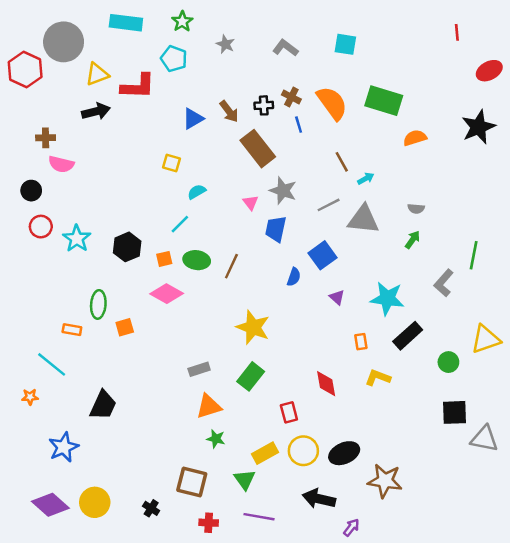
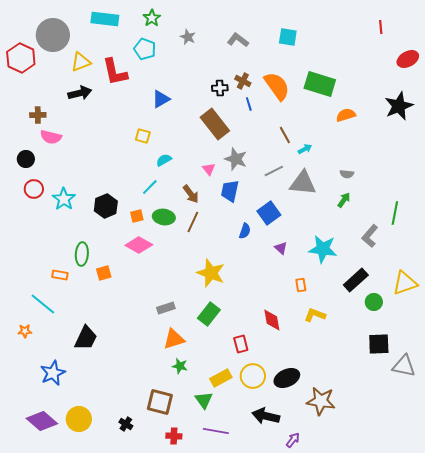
red L-shape: (138, 86) -> (115, 72), turned 76
brown arrow: (229, 111) -> (191, 194), moved
black rectangle: (408, 336) -> (356, 280), moved

